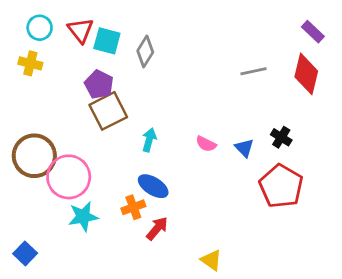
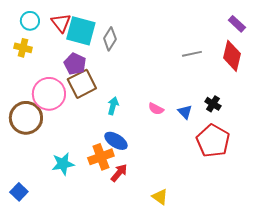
cyan square: (107, 41) -> (81, 31), size x1.4
pink circle: (69, 177) -> (49, 94), moved
orange cross: (133, 207) -> (101, 157), size x1.4

